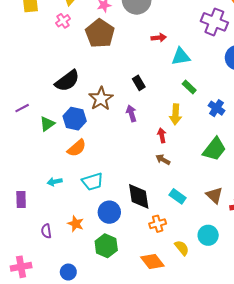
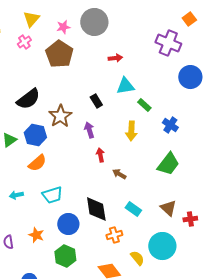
cyan triangle: (181, 57) -> (125, 86), moved
red arrow: (162, 135) -> (100, 155), moved
cyan circle: (208, 235) -> (162, 246), size x1.4

